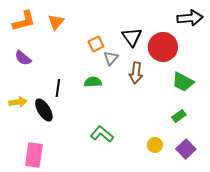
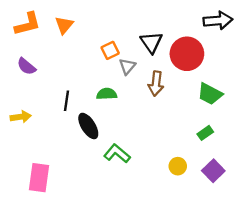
black ellipse: (44, 110) -> (88, 126), moved

